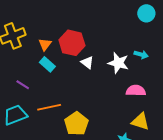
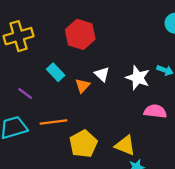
red hexagon: (72, 43) -> (80, 34), moved
orange triangle: (45, 44) -> (83, 86), moved
yellow triangle: (140, 121) -> (125, 145), moved

